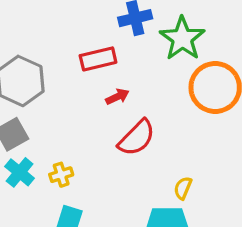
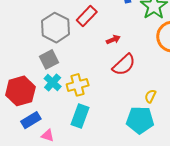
red rectangle: (98, 59) -> (87, 16), moved, turned -35
yellow cross: (61, 175) -> (78, 85), size x1.5

